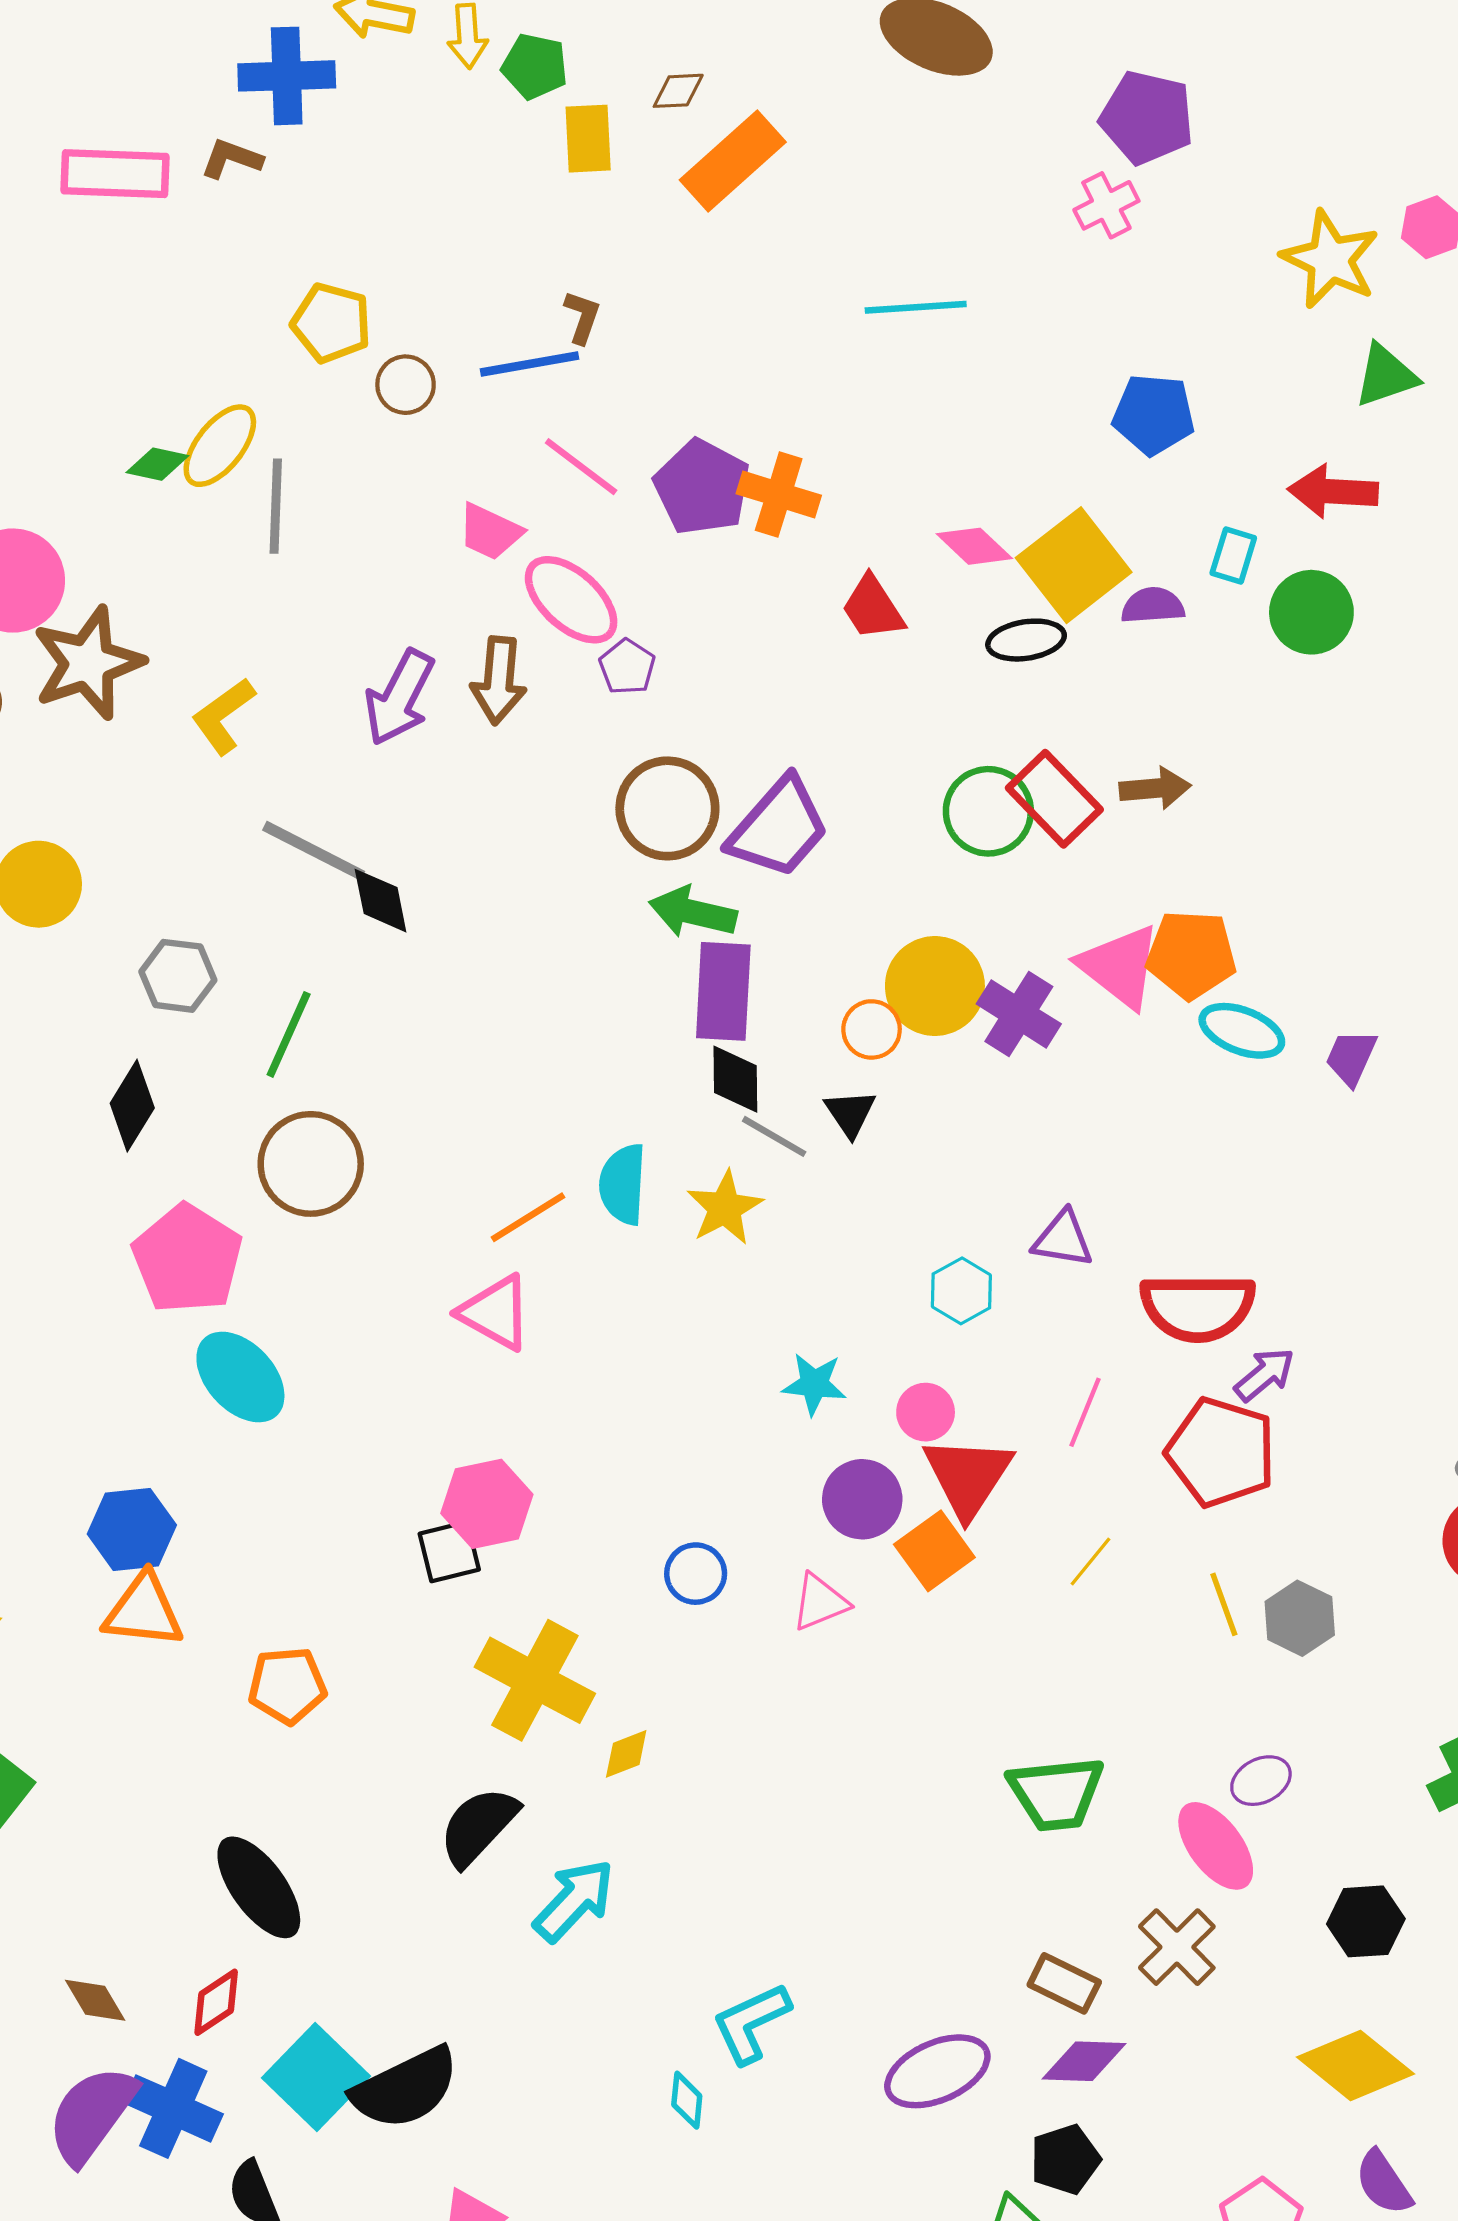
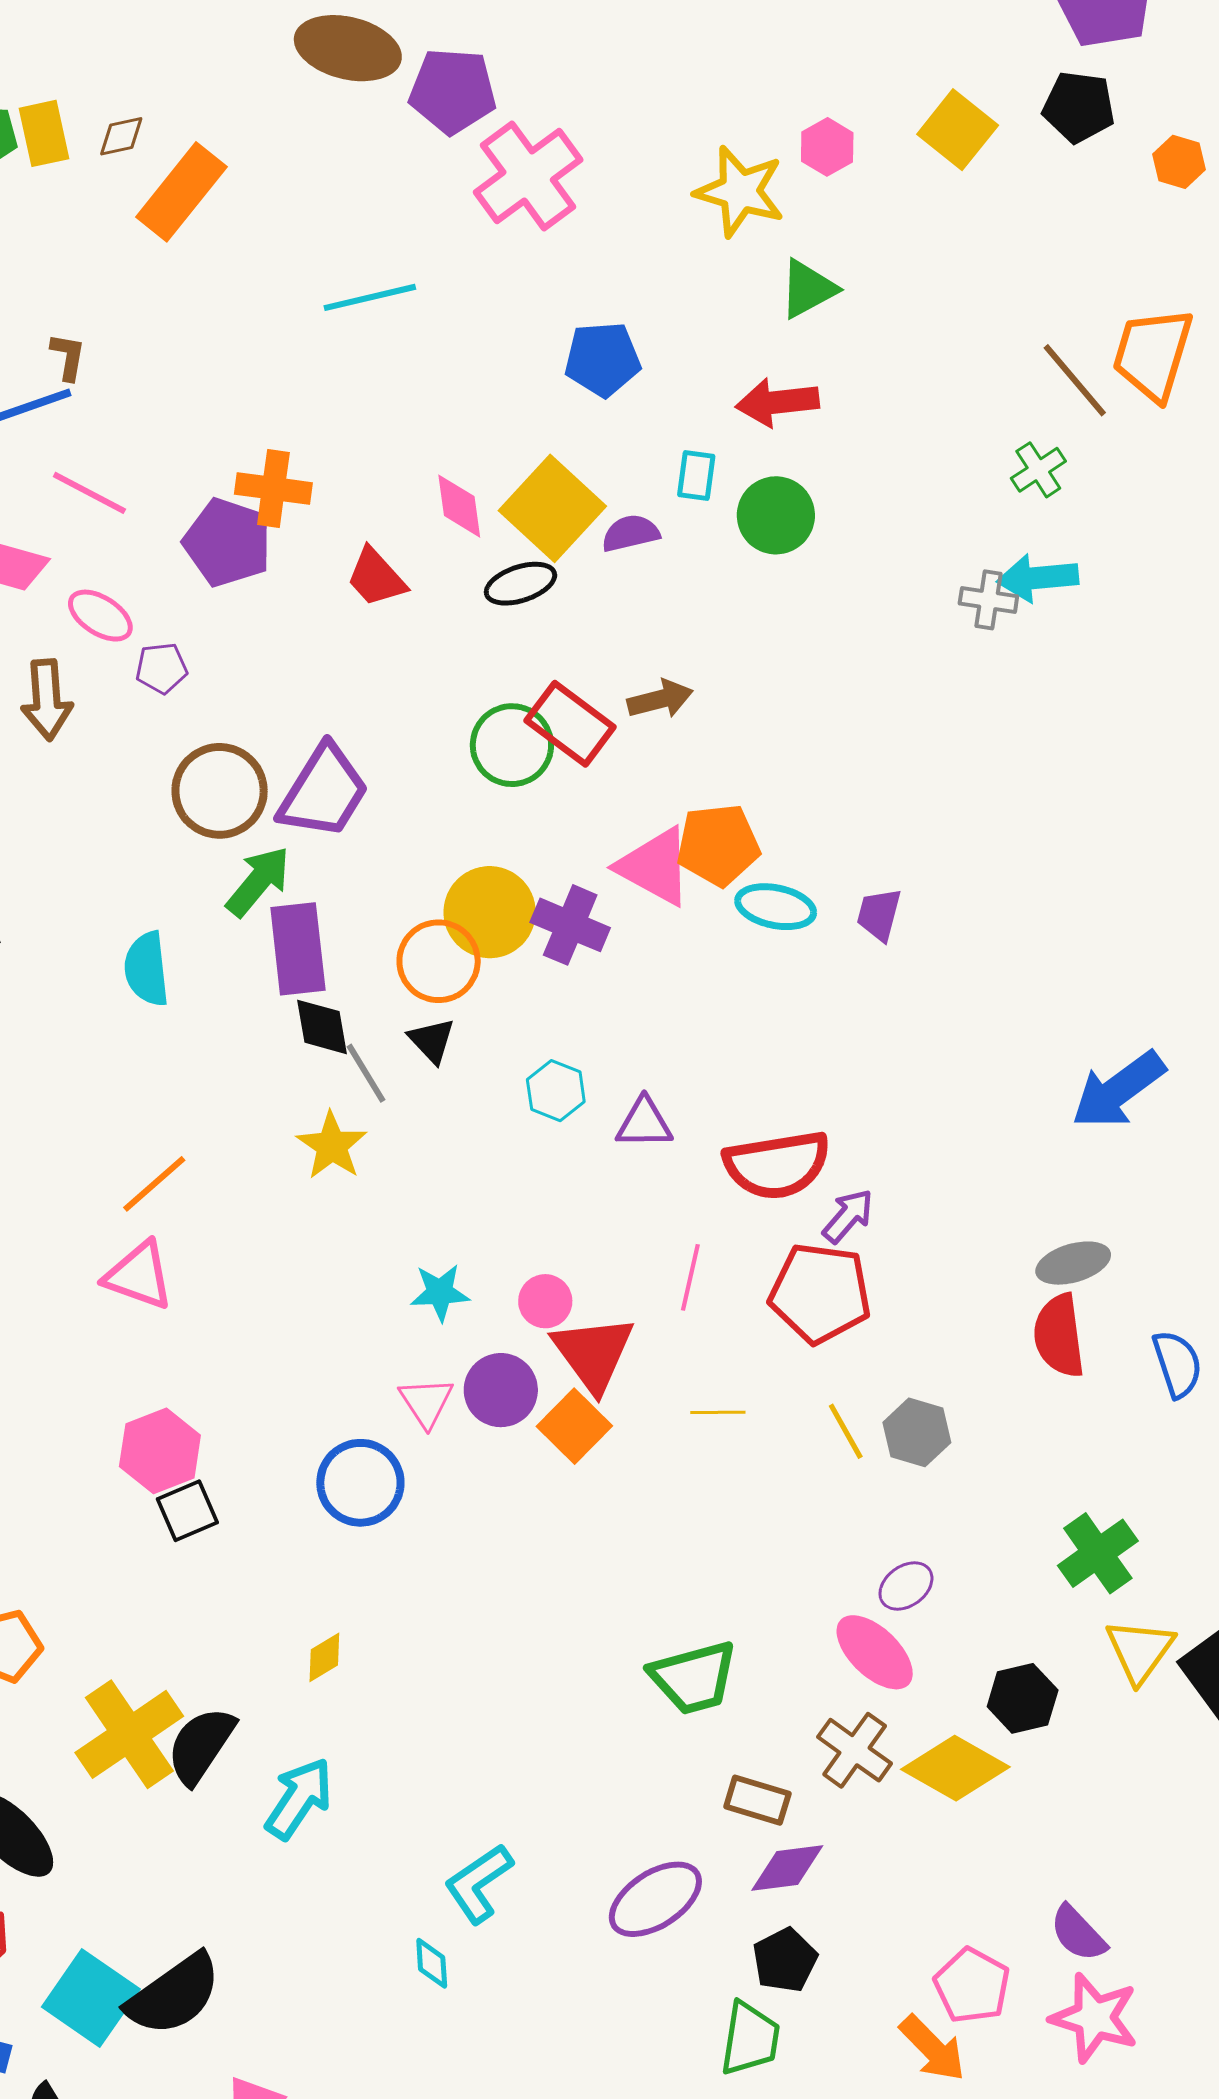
purple pentagon: (1147, 118) -> (453, 91), moved
yellow rectangle: (588, 139) -> (44, 133), moved
pink cross: (1106, 205) -> (528, 176), size x1.8
purple pentagon: (702, 487) -> (228, 542), moved
pink diamond: (974, 546) -> (459, 506), turned 48
pink ellipse: (571, 600) -> (100, 616), size x0.7
purple pentagon: (627, 667) -> (162, 668), turned -30
green arrow: (693, 912) -> (258, 881), turned 126
orange circle: (872, 1029) -> (439, 961), size x1.5
gray line: (774, 1136) -> (366, 1073), turned 38
cyan semicircle: (623, 1184) -> (147, 969), moved
cyan hexagon: (961, 1291) -> (556, 1091), moved
black square: (449, 1552) -> (187, 1511), moved
yellow line: (1090, 1562) -> (718, 1412), turned 60
blue circle: (696, 1574) -> (360, 1483), size x1.5
pink triangle: (820, 1602) -> (426, 1402), moved, turned -32
yellow cross: (535, 1680) -> (129, 1734), moved, turned 37
green trapezoid: (1056, 1793) -> (693, 1678), moved
yellow diamond: (1356, 2066) -> (955, 1768), moved

